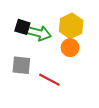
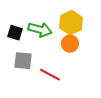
black square: (22, 27) -> (15, 33), moved

